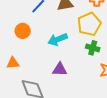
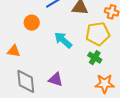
cyan arrow: (58, 39) -> (63, 40), turned 48
purple triangle: (60, 69) -> (56, 79), moved

